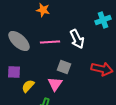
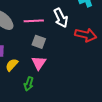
gray square: (64, 67) -> (39, 42), moved
red arrow: (102, 69) -> (86, 35), moved

